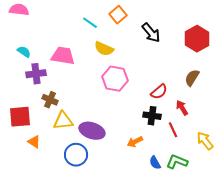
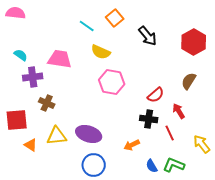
yellow triangle: (63, 121) -> (57, 136), moved
blue circle: (76, 155) -> (94, 165), moved

